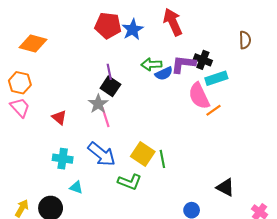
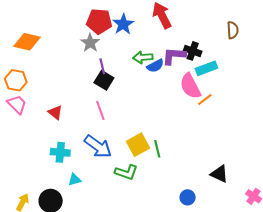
gray star: (98, 104) -> (90, 43), moved
yellow square: (143, 154) -> (138, 145), turned 30
cyan triangle: (76, 187) -> (75, 180), turned -32

